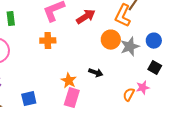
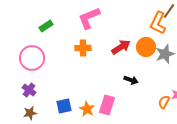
red arrow: (86, 17) -> (121, 47), moved
green rectangle: (11, 19) -> (46, 26), turned 64
orange star: (69, 81) -> (87, 109), moved

